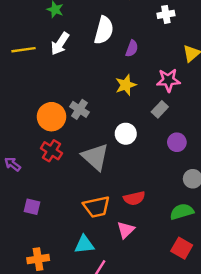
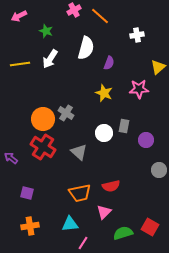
yellow star: (126, 85) -> (104, 93), turned -30
gray rectangle: (160, 109) -> (124, 126), moved, turned -32
red cross: (51, 151) -> (43, 147), size x1.4
gray triangle: (95, 157) -> (79, 152), size x0.7
green semicircle: (182, 212) -> (123, 233), moved
orange cross: (38, 259) -> (30, 226), moved

